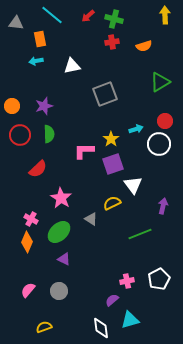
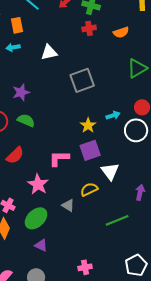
green semicircle: (49, 134) -> (26, 120), turned -66
pink L-shape: (84, 151) -> (59, 158), moved
pink cross: (127, 281) -> (85, 267), moved

